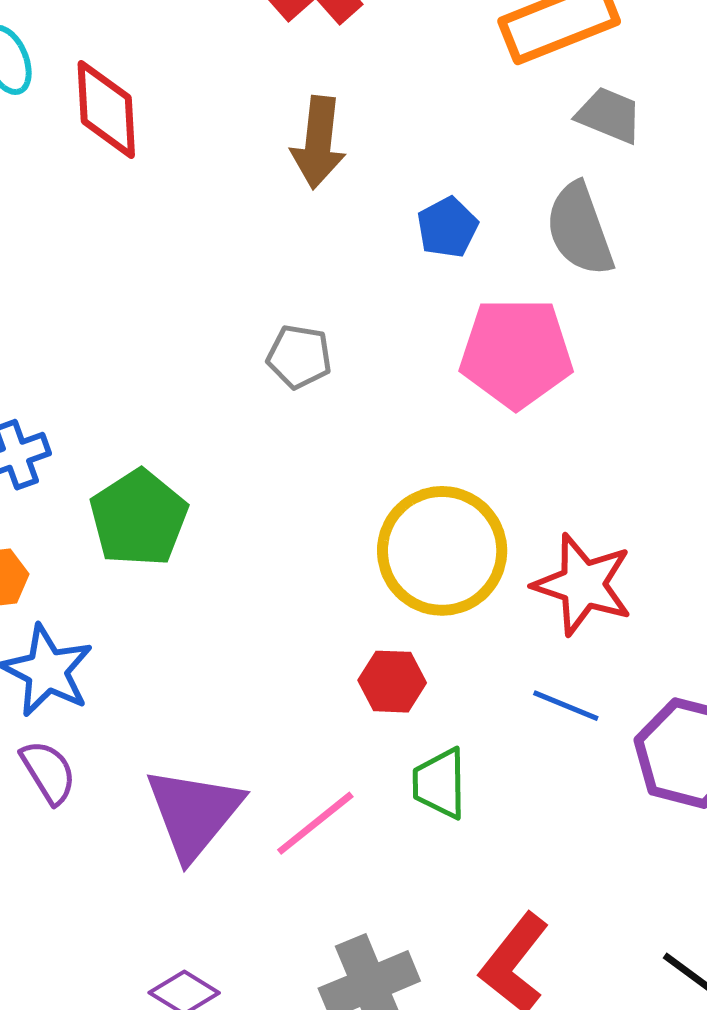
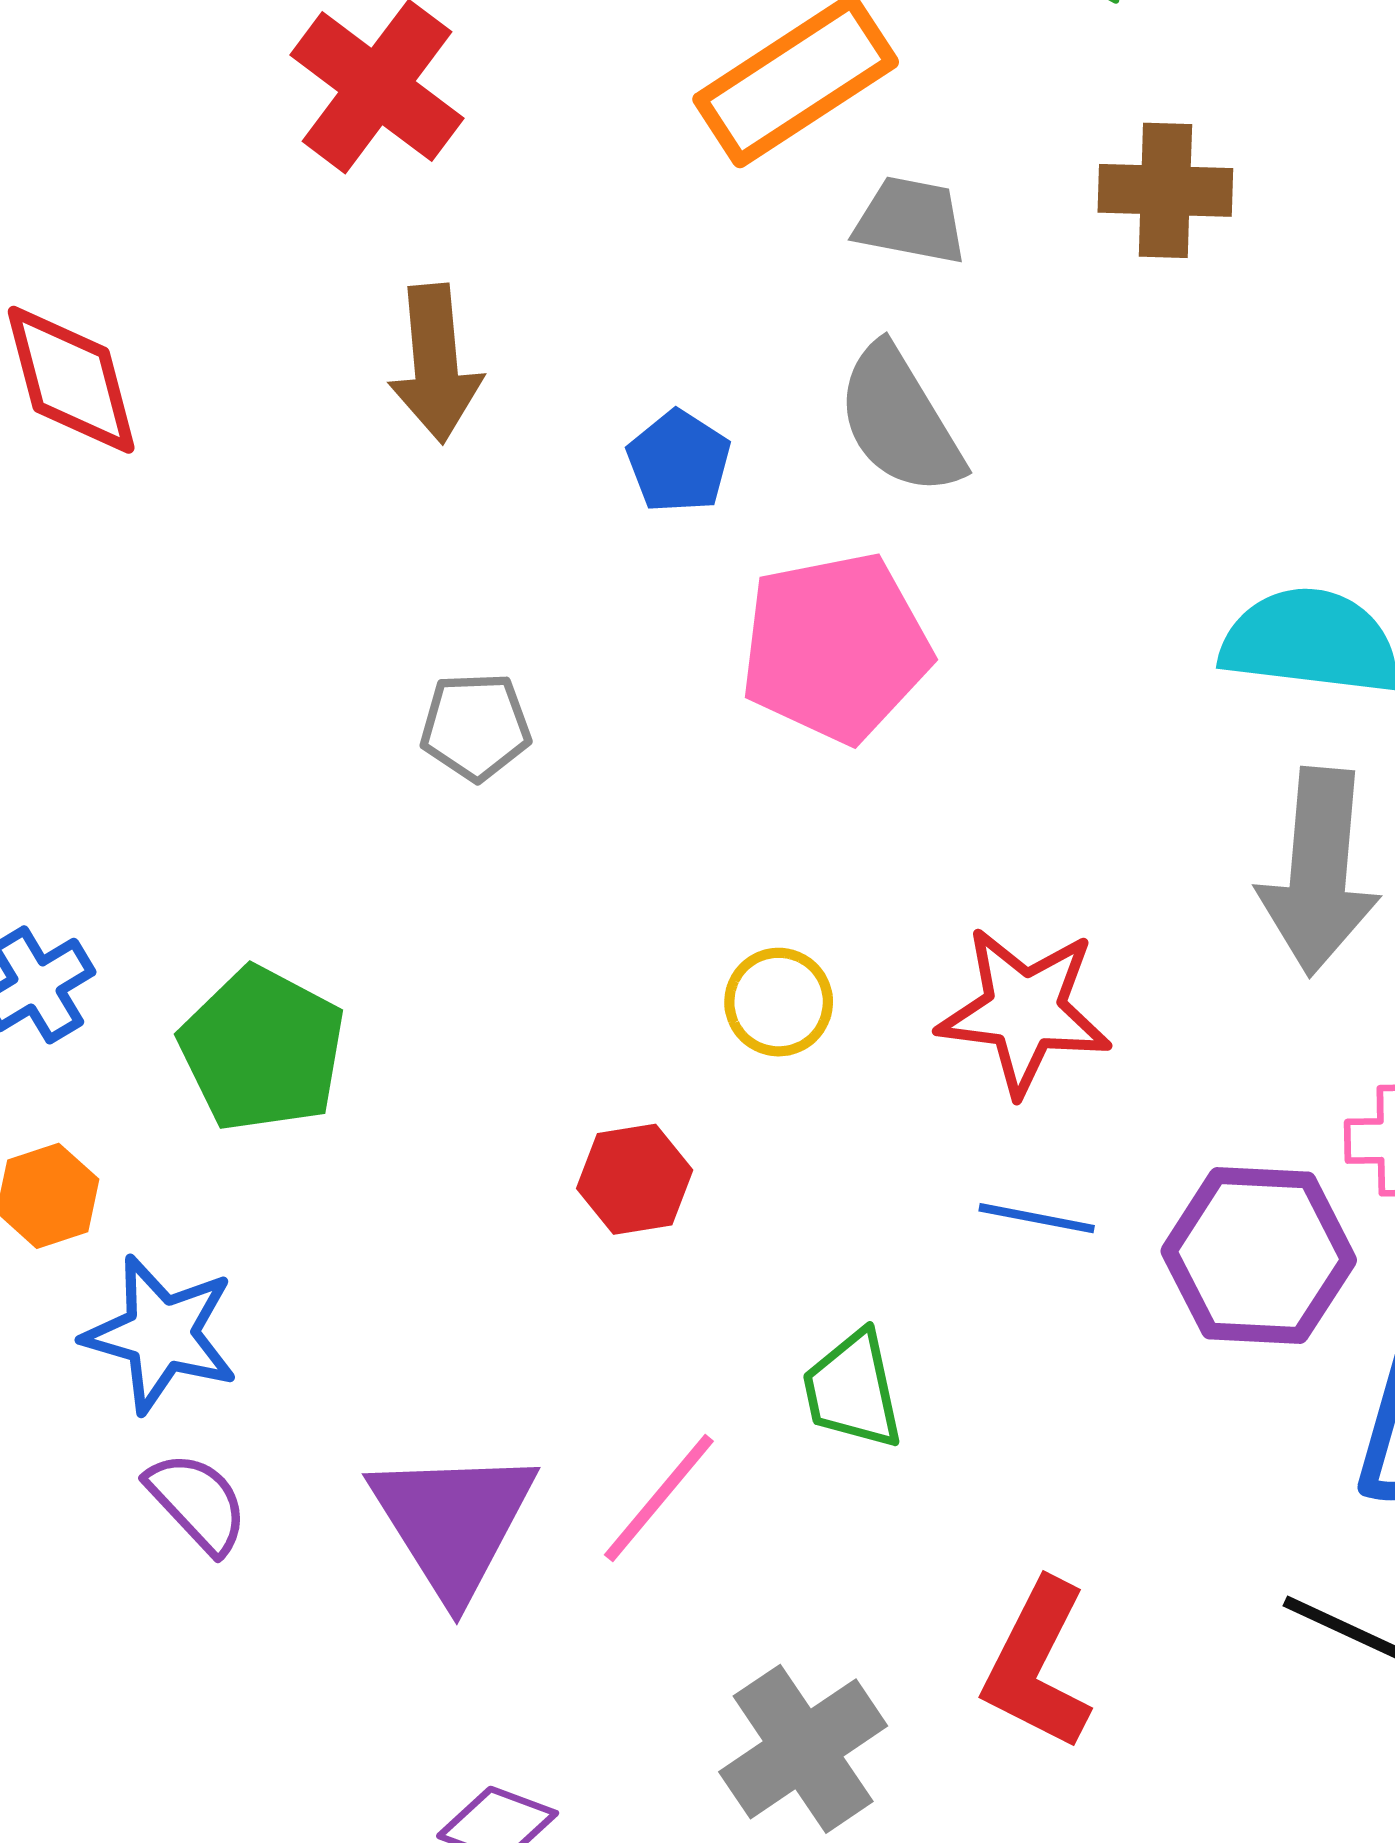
yellow circle: (442, 551) -> (779, 1002), size x0.5
red hexagon: (392, 682) -> (635, 1179), moved

